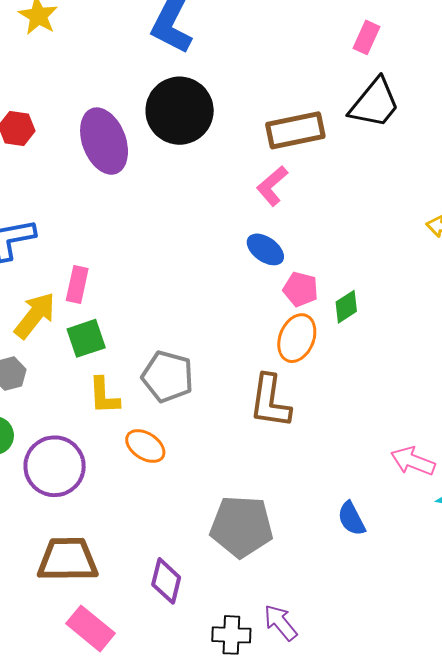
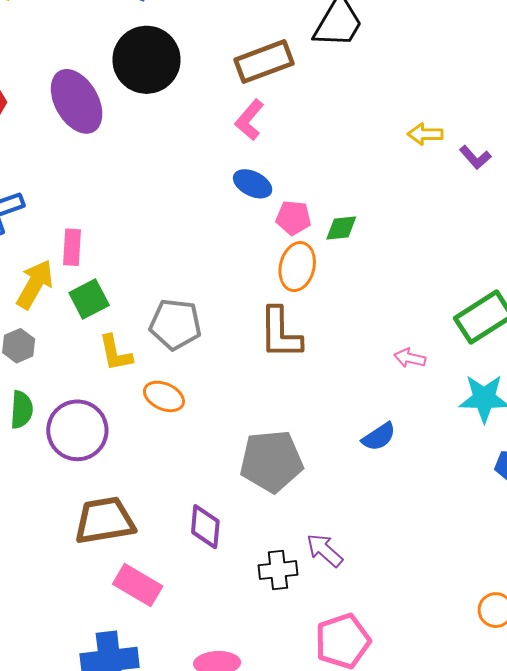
green diamond: (346, 307) -> (341, 228), turned 36
pink arrow: (413, 461) -> (410, 358), moved, size x0.7
blue semicircle: (351, 519) -> (379, 437), turned -87

